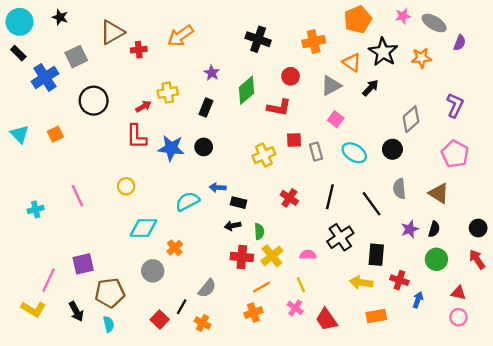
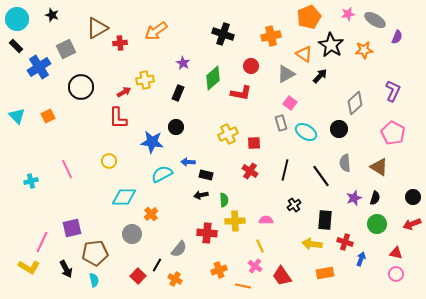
red square: (294, 140) -> (254, 143), moved
blue star: (171, 148) -> (152, 142), moved
gray rectangle: (316, 152) -> (281, 123), moved
black cross: (340, 237) -> (294, 205), size x0.6
yellow cross: (272, 256) -> (235, 221), turned 36
red cross: (242, 257) -> (207, 233), moved
red arrow: (477, 259) -> (412, 224), turned -78
orange line: (262, 287) -> (243, 286), moved, turned 42

